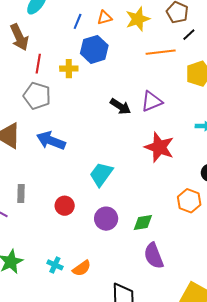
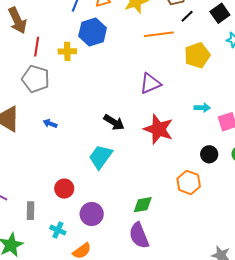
black arrow: (120, 106) -> (114, 122), moved
blue arrow: (51, 141) -> (50, 124), size x0.5
gray rectangle: (21, 193) -> (30, 211), moved
purple circle: (106, 219) -> (92, 214), moved
purple semicircle: (154, 256) -> (139, 235), moved
cyan cross: (55, 265) -> (58, 230), moved

